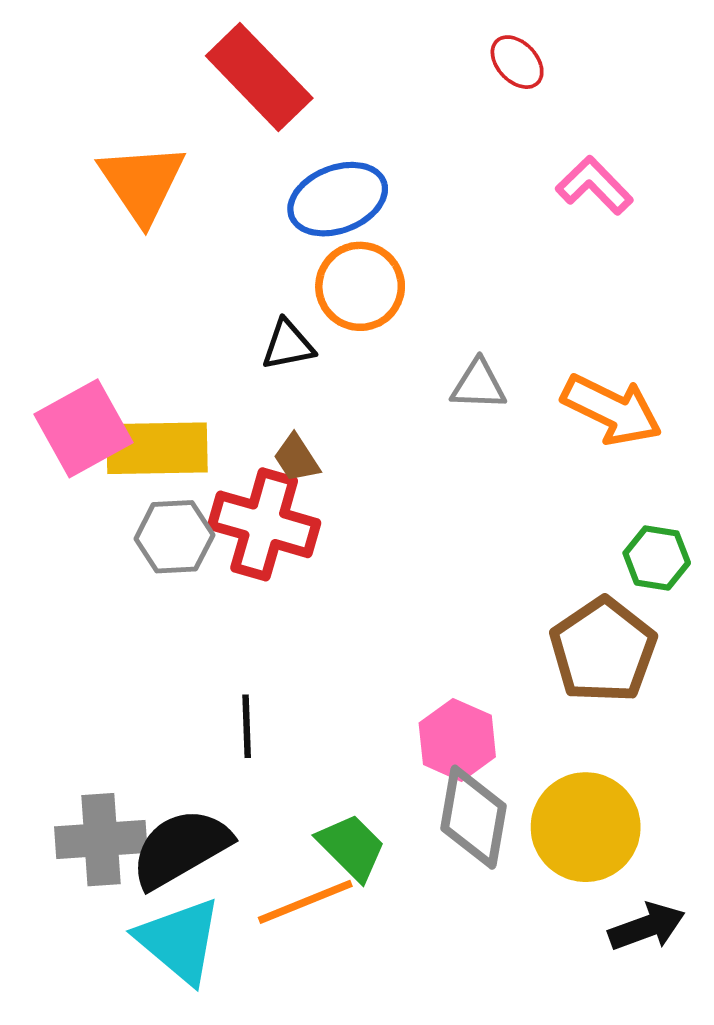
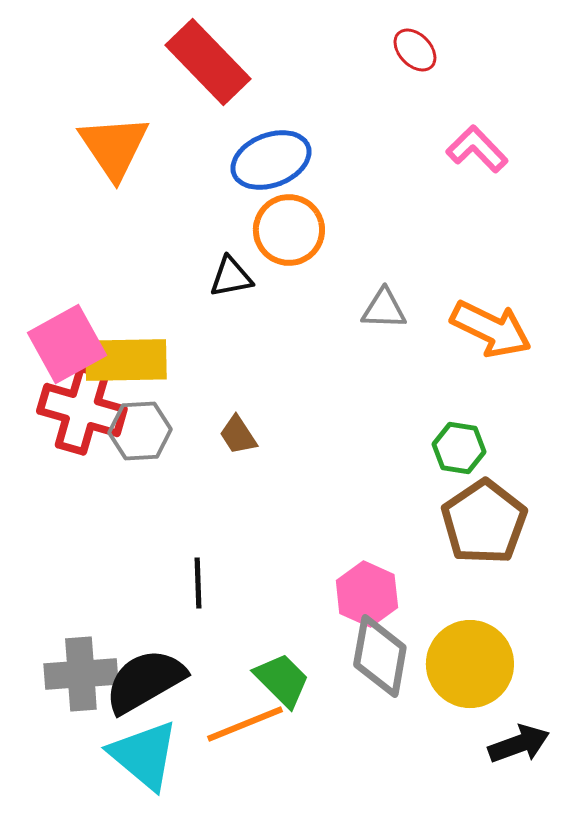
brown trapezoid: (297, 458) -> (238, 435), moved
red cross: (264, 524) -> (82, 410), moved
green hexagon: (657, 558) -> (459, 448), moved

